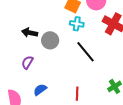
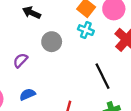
black arrow: (30, 33) -> (32, 13), moved
black line: (85, 52) -> (103, 76), moved

